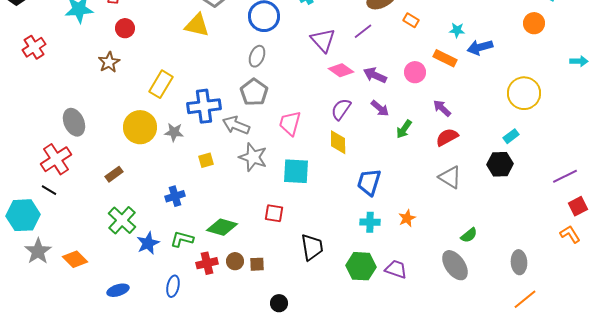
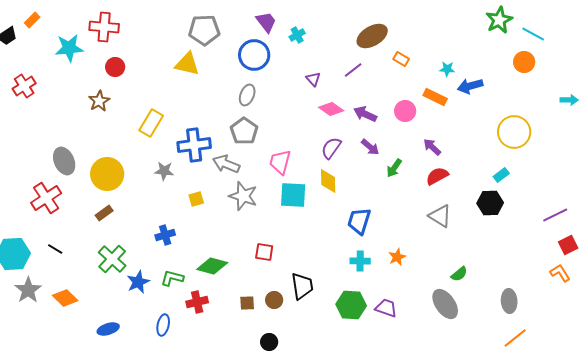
purple triangle: (323, 40) -> (313, 79), size x0.6
yellow circle: (140, 127) -> (107, 174), moved
cyan square: (296, 171) -> (293, 195), moved
black line: (49, 190) -> (55, 249), moved
brown circle: (235, 261) -> (274, 300), moved

